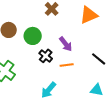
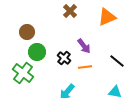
green circle: (33, 36) -> (37, 52), moved

